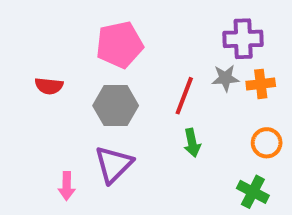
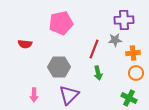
orange cross: (261, 84) -> (133, 53), moved
gray hexagon: (116, 106) -> (59, 67), moved
purple triangle: (114, 164) -> (69, 95), moved

